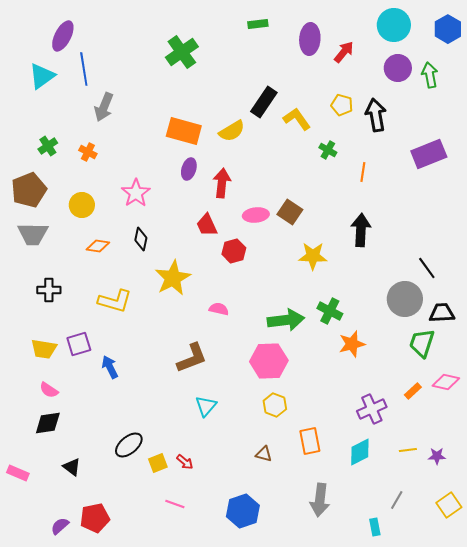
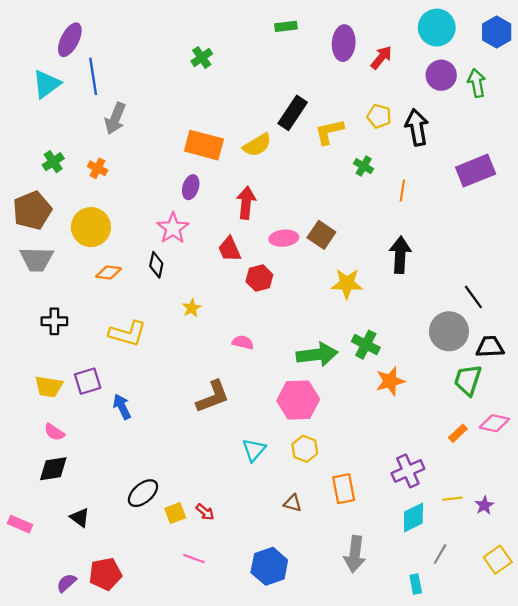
green cross: (182, 52) -> (202, 57), size x0.6
yellow L-shape: (297, 119) -> (329, 132), turned -68
purple ellipse: (189, 169) -> (191, 187), moved
pink star: (136, 193) -> (173, 228), moved
yellow circle: (82, 205) -> (91, 227), size x1.4
yellow star: (173, 278) -> (192, 308), size x0.5
cyan triangle: (206, 406) -> (254, 450), moved
purple cross: (372, 409) -> (408, 471), moved
cyan diamond: (360, 452) -> (413, 517), moved
purple star: (437, 456) -> (484, 505), turned -30

